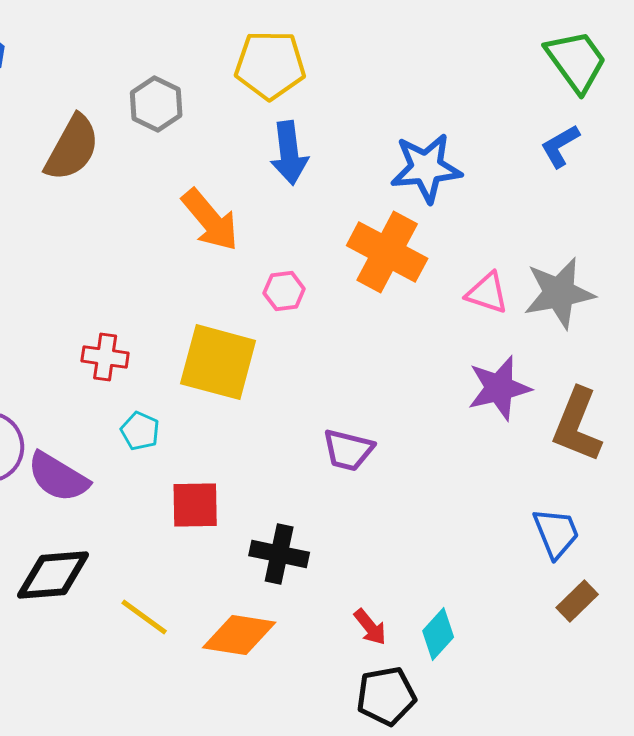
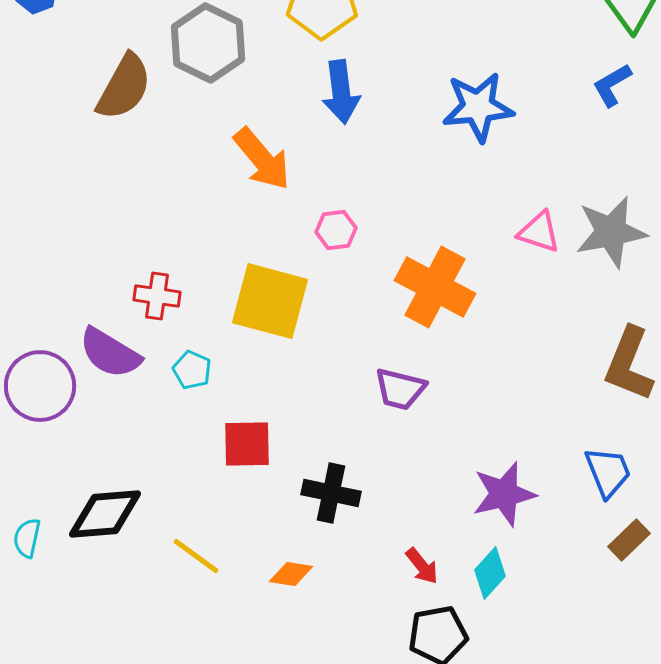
gray hexagon: (156, 104) -> (208, 43), size x1.4
orange cross: (387, 252) -> (435, 287), moved
purple star: (499, 388) -> (504, 494), moved
purple semicircle: (58, 477) -> (110, 353), moved
orange diamond: (239, 635) -> (291, 574), size x0.6

